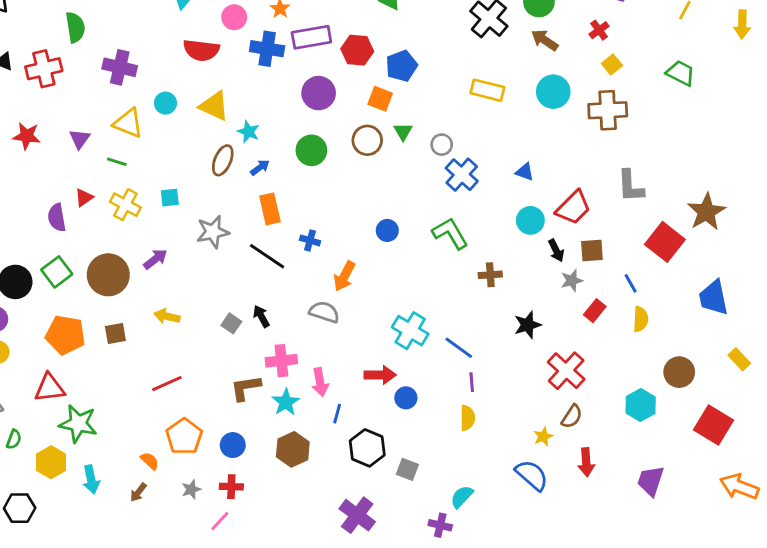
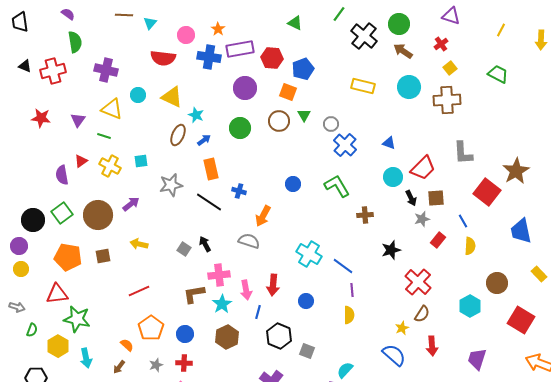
red arrow: (380, 375) -> (273, 285), moved, turned 95

